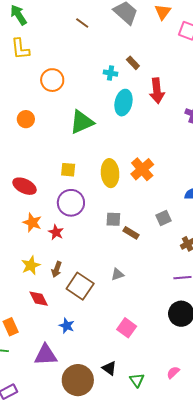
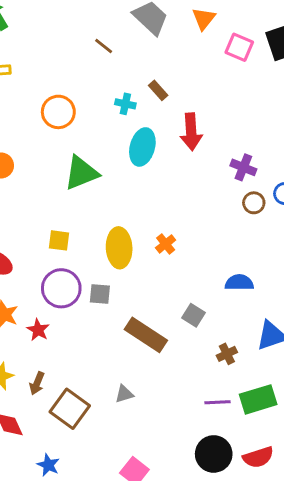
brown line: (82, 23) -> (104, 46), moved
orange circle: (52, 80) -> (58, 112), moved
orange cross: (142, 169) -> (166, 244), size x0.6
gray square: (163, 218) -> (194, 315), turned -35
gray square: (113, 219) -> (100, 294), moved
brown rectangle: (131, 233) -> (146, 335), size x1.8

